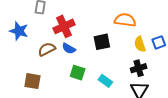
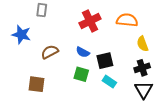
red cross: (64, 26) -> (90, 21), moved
black square: (102, 42) -> (105, 61), moved
blue semicircle: (69, 48) -> (83, 52), moved

